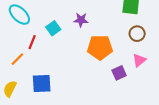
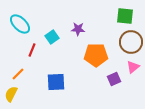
brown circle: (137, 34) -> (131, 42), size x1.5
orange line: (17, 59) -> (18, 74), moved
blue square: (42, 83) -> (56, 82), moved

